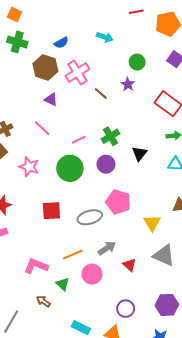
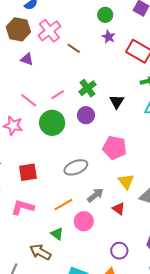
purple star: (128, 84) -> (109, 37), moved
pink line: (42, 128) -> (29, 100), moved
pink pentagon: (118, 202) -> (115, 148), moved
red square: (51, 211) -> (28, 172), moved
yellow triangle: (152, 223) -> (126, 182), moved
pink L-shape: (36, 266) -> (23, 207), moved
brown arrow: (43, 301) -> (40, 252), size x1.5

